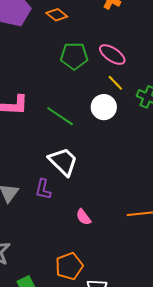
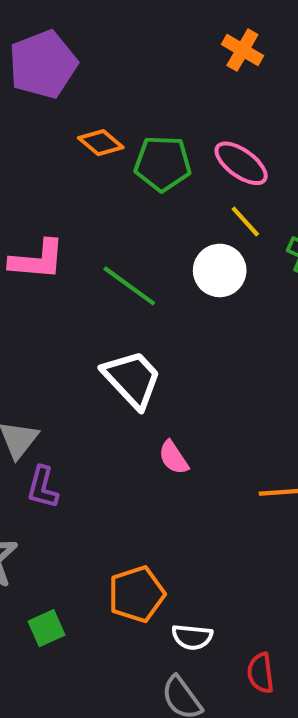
orange diamond: (57, 15) -> (101, 143), moved
purple L-shape: (43, 189) -> (42, 487), moved
pink semicircle: (83, 217) -> (173, 458), moved

